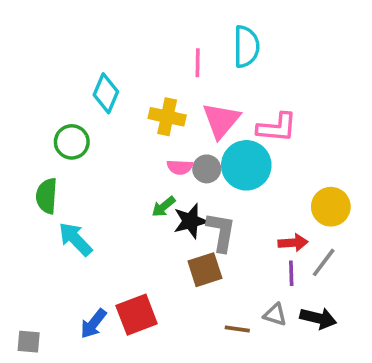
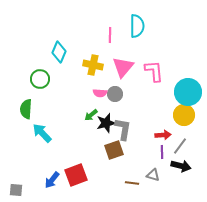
pink L-shape: (277, 128) -> (154, 71), turned -100
cyan circle: (246, 165) -> (188, 92), moved
black arrow: (318, 318) -> (181, 166), moved

